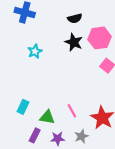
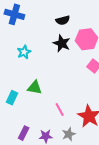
cyan rectangle: (23, 107) -> (12, 98), moved
green triangle: (47, 117) -> (35, 88), moved

